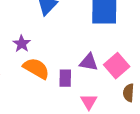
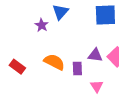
purple star: (22, 44) -> (42, 25), moved

